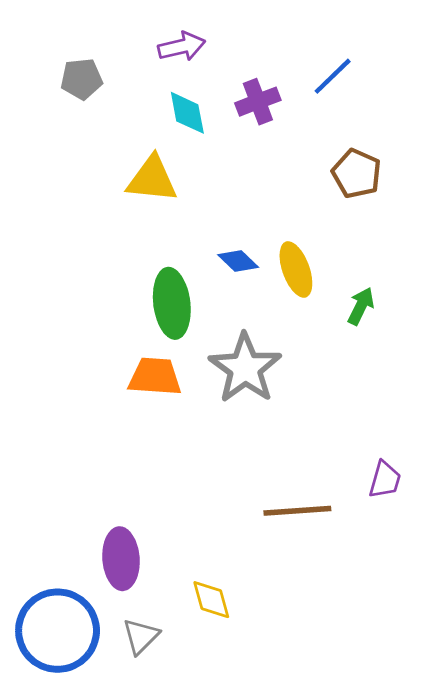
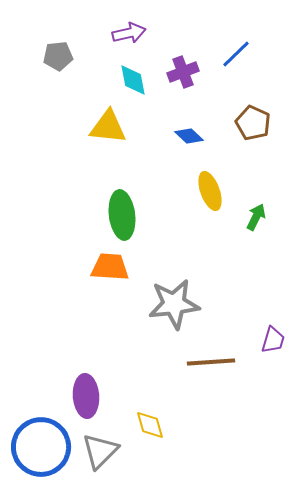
blue diamond: (238, 261) -> (189, 136), moved
gray star: (245, 368) -> (174, 304), moved, turned 30
gray triangle: (141, 636) -> (100, 451), size x1.4

